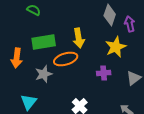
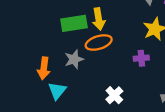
yellow arrow: (79, 38) -> (99, 19), moved
orange arrow: (17, 58) -> (44, 68), moved

